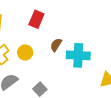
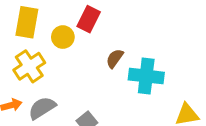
yellow circle: (25, 52) -> (63, 37), moved

